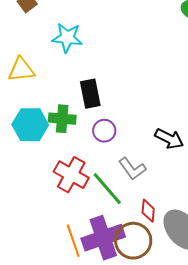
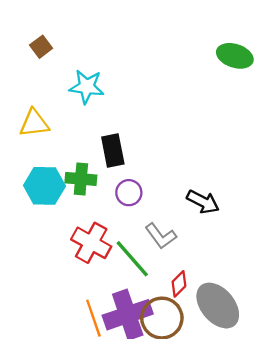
red diamond: (148, 211) -> (179, 284), turned 40

